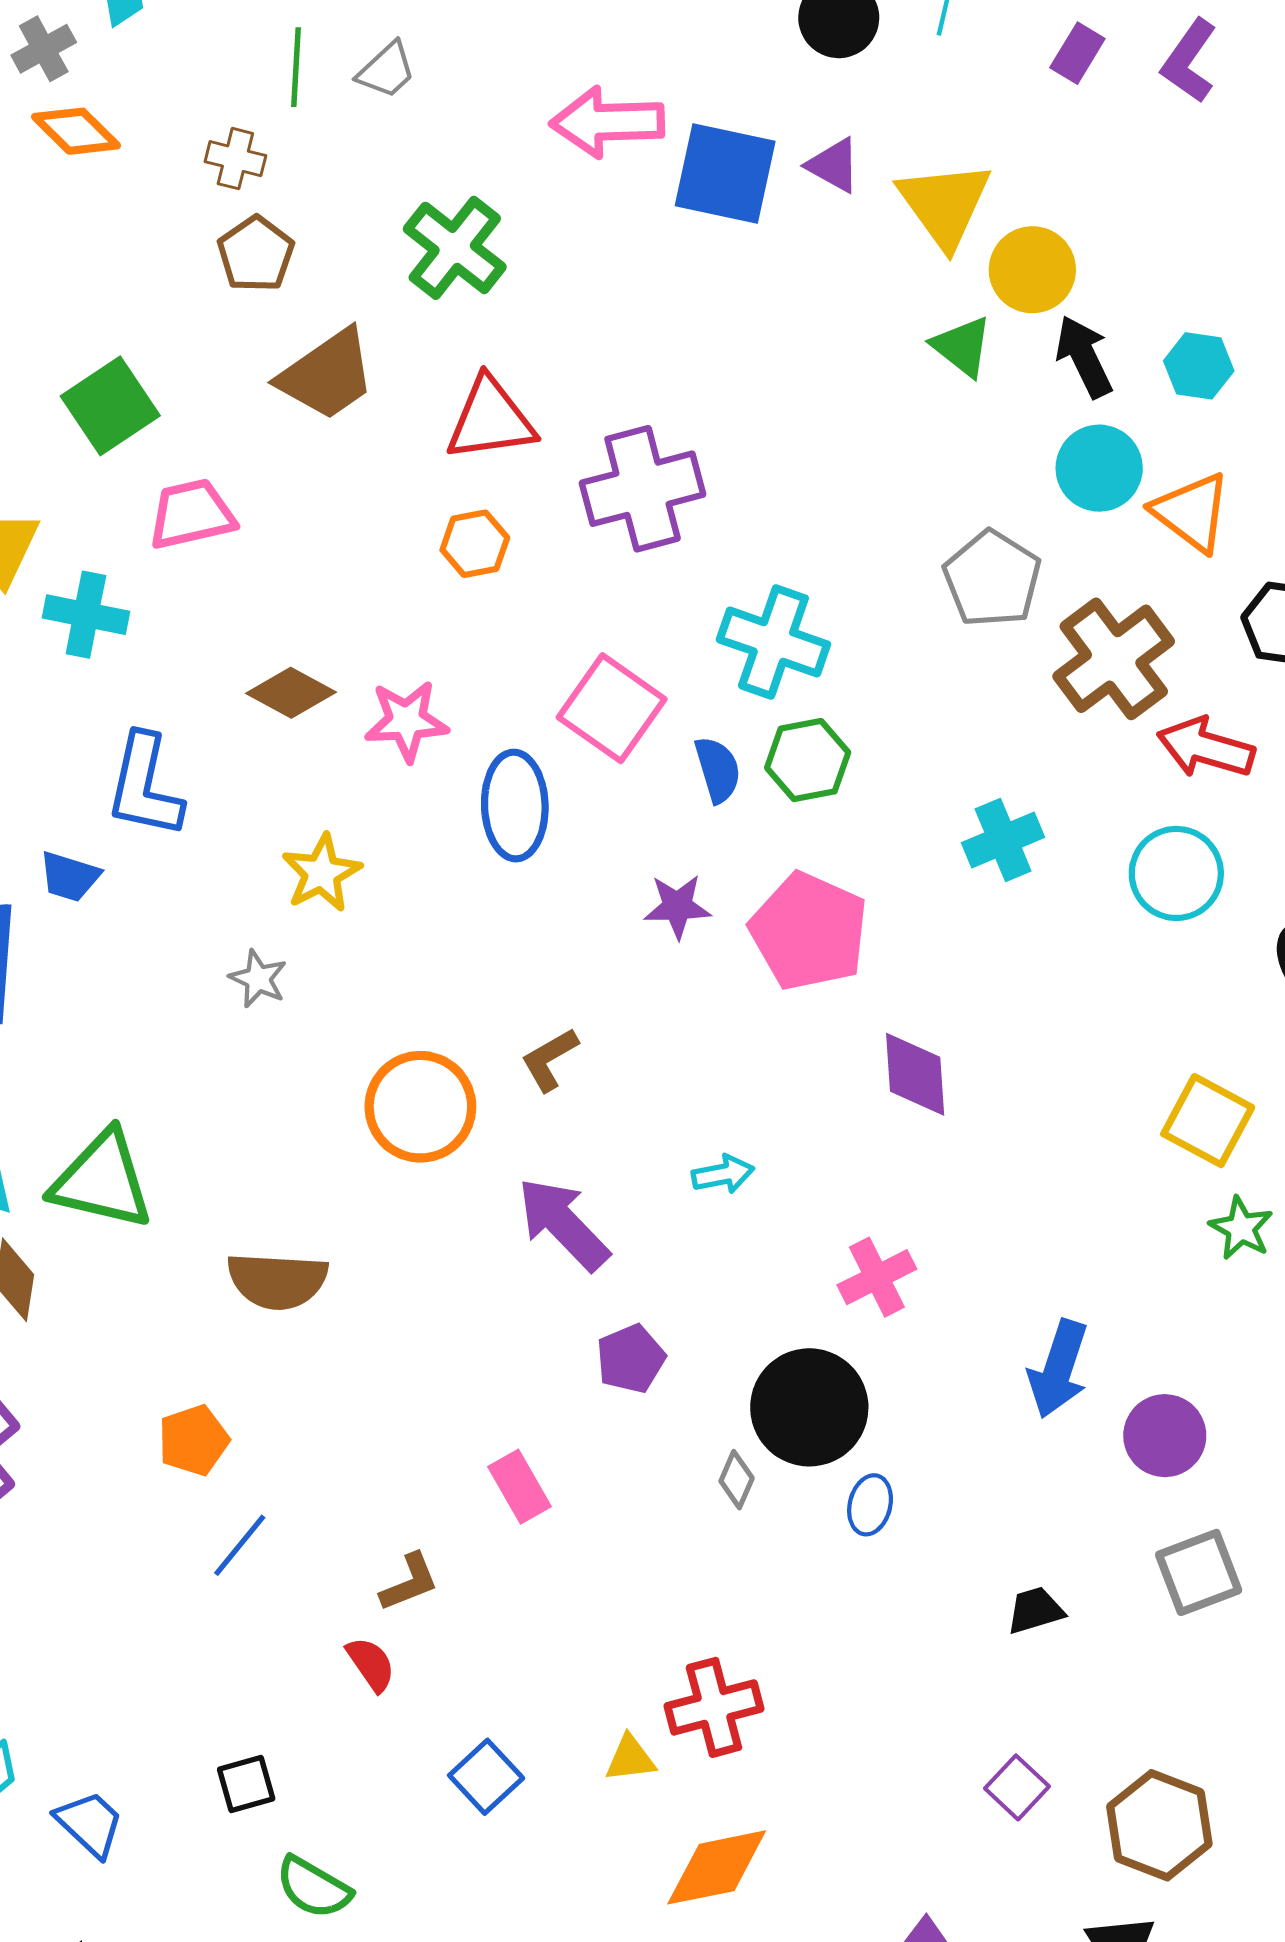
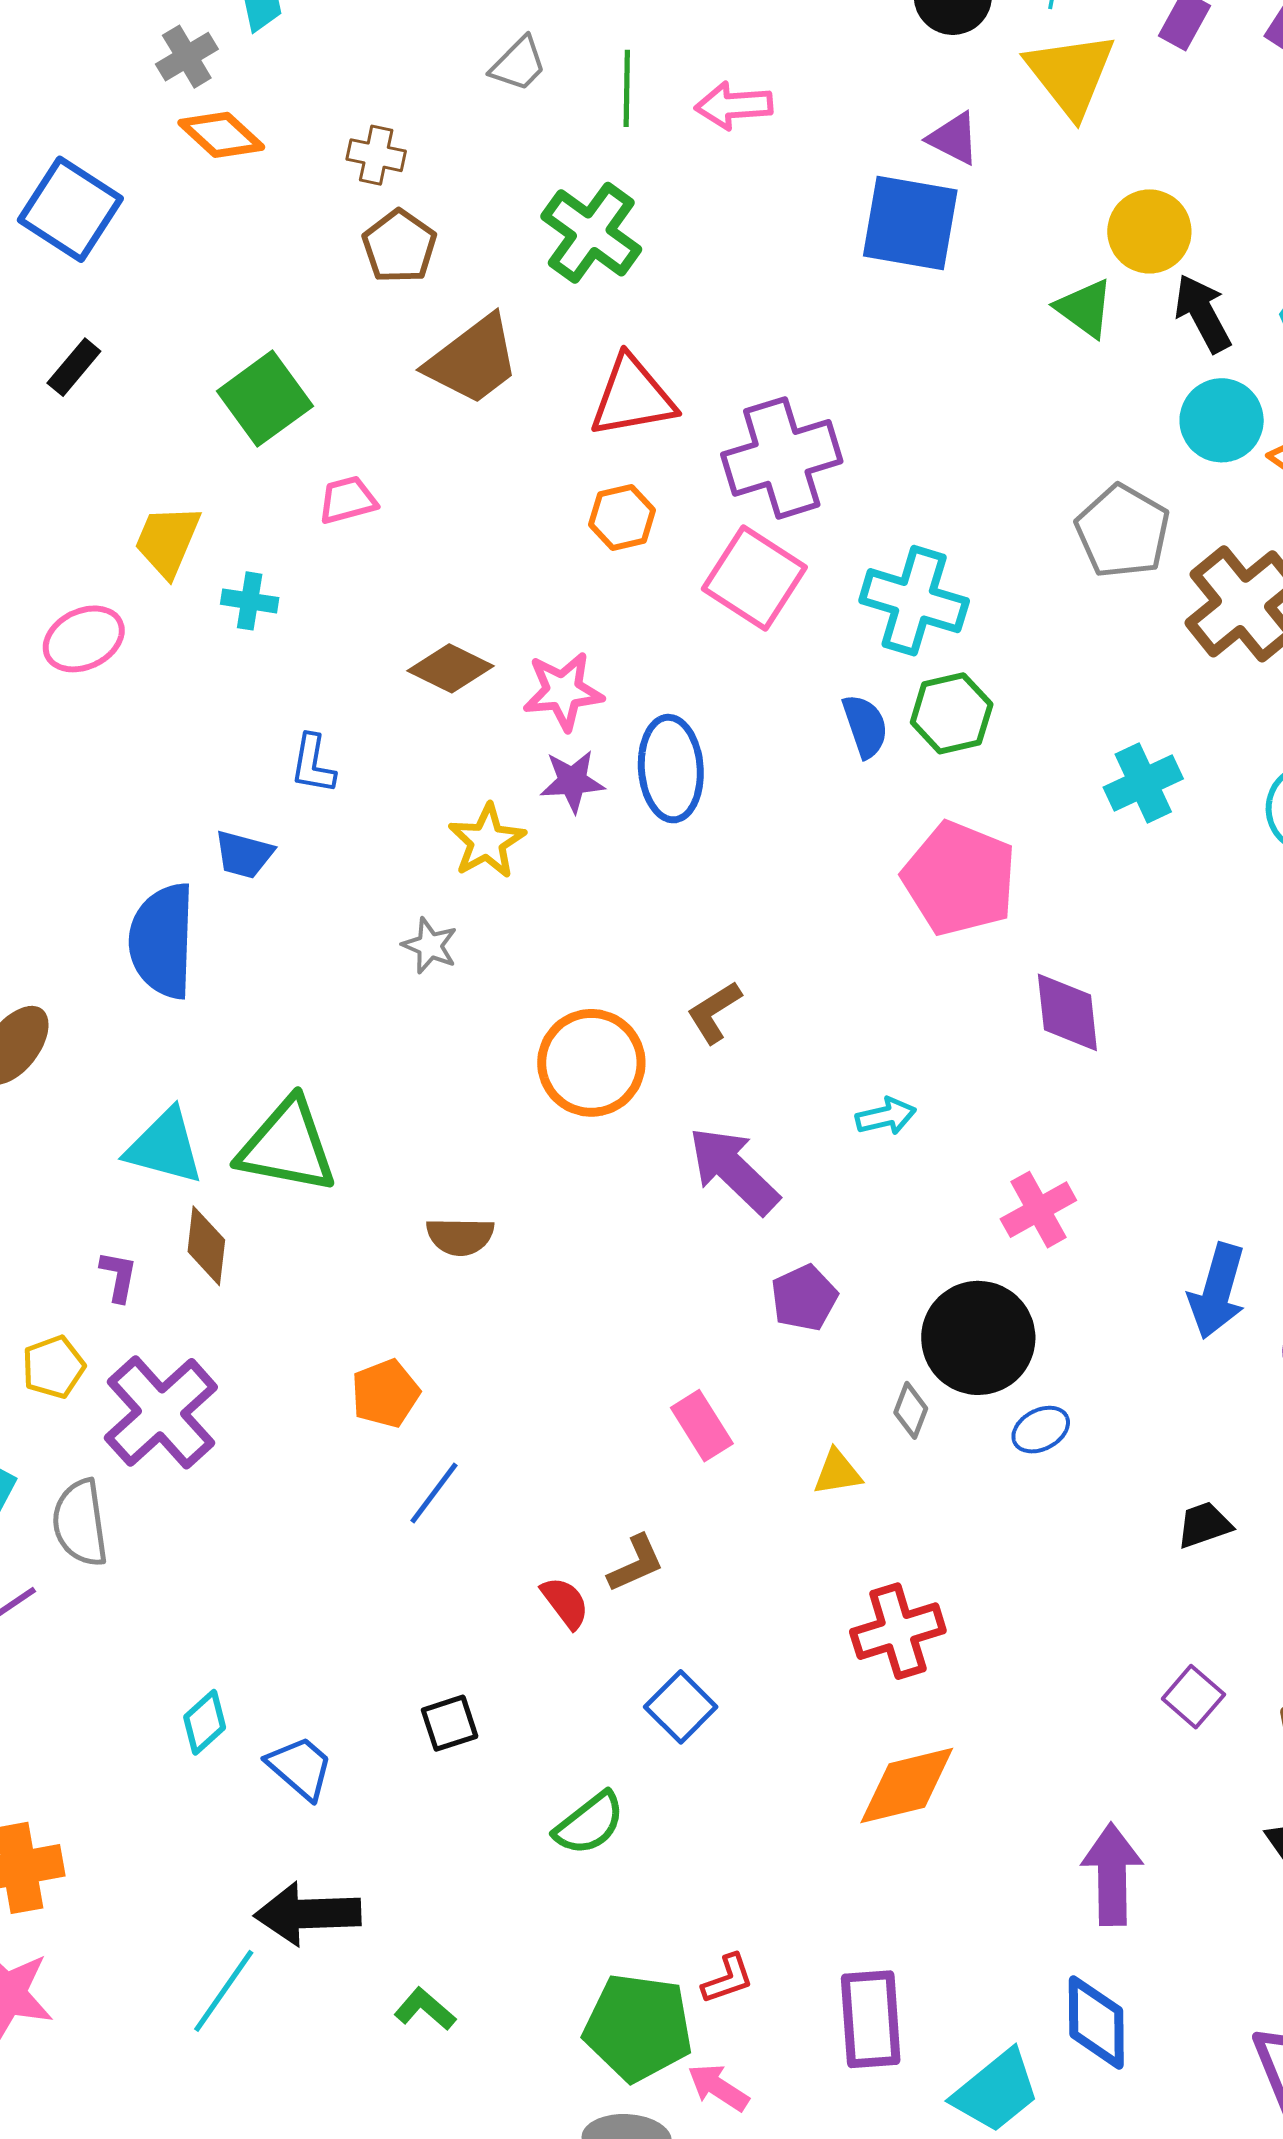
green line: (296, 67) -> (627, 88), moved
pink arrow: (607, 122) -> (734, 106), size x0.7
blue square: (725, 174) -> (910, 223), moved
yellow triangle: (945, 204) -> (1071, 74), moved
pink trapezoid: (192, 514) -> (348, 500), size x0.7
cyan cross: (86, 615) -> (250, 601), size x0.7
pink square: (612, 708) -> (754, 578), moved
blue L-shape: (145, 786) -> (313, 764), size x0.6
purple star: (677, 906) -> (572, 781), moved
brown semicircle: (277, 1281) -> (460, 1236), size x0.7
blue ellipse: (870, 1505) -> (1041, 1430), turned 50
brown L-shape: (409, 1582) -> (636, 1563), moved
yellow triangle: (630, 1758) -> (837, 1472), moved
green semicircle: (313, 1887) -> (589, 1823), moved, turned -66

